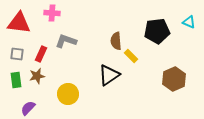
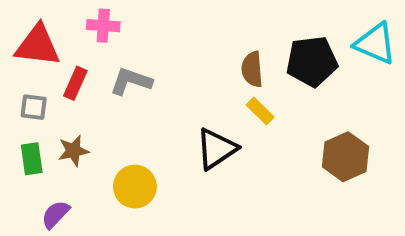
cyan triangle: (189, 22) -> (375, 43), size x1.6
brown semicircle: (116, 41) -> (252, 69), moved
red rectangle: (41, 54) -> (75, 83), moved

